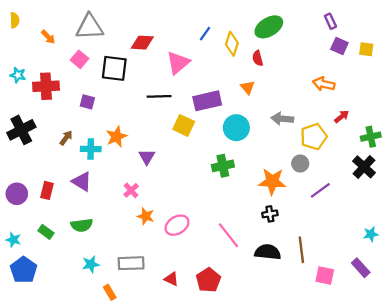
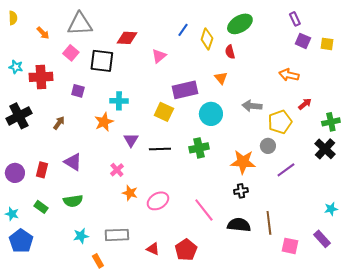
pink triangle: (178, 63) -> (159, 56), size x0.7
black line: (159, 96) -> (160, 149), moved
cyan cross: (91, 149) -> (119, 101), moved

